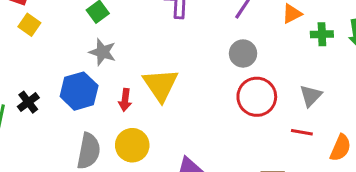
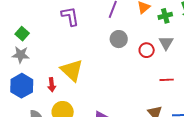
gray star: (103, 52) -> (21, 55), moved
gray triangle: (311, 96) -> (166, 43), moved
red circle: (257, 97) -> (147, 50), moved, size x0.6

